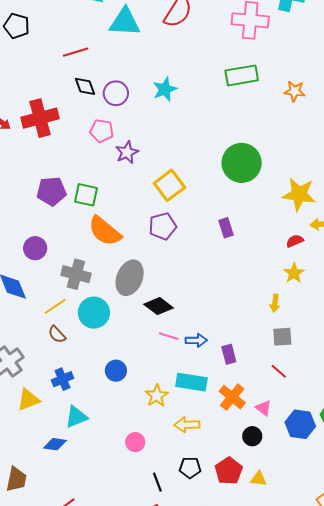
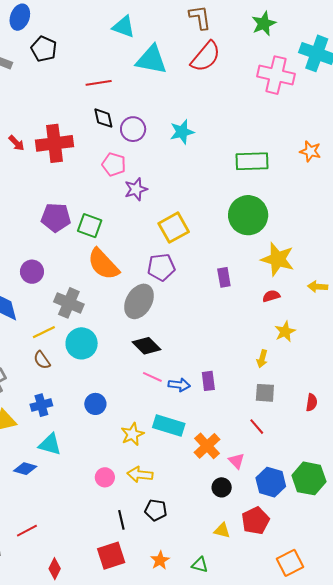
green rectangle: (242, 75) -> (252, 161), moved
yellow star: (299, 194) -> (278, 259), moved
red semicircle: (295, 241) -> (271, 296), moved
gray ellipse: (130, 278) -> (139, 301), moved
purple rectangle: (229, 354) -> (208, 381), moved
cyan triangle: (76, 417) -> (50, 444), turned 30
yellow arrow: (187, 425) -> (140, 475), moved
red pentagon: (229, 471) -> (255, 521), moved

